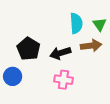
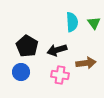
brown arrow: (91, 46) -> (86, 63), moved
blue circle: (13, 76) -> (21, 72), moved

